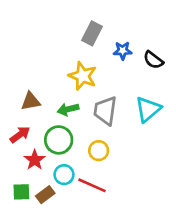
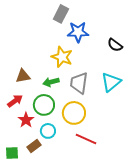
gray rectangle: (92, 33) -> (61, 14), moved
blue star: (123, 51) -> (78, 32), moved, size x1.5
yellow circle: (99, 151) -> (74, 113), size x1.5
red line: (92, 185) -> (86, 139), moved
green square: (21, 192) -> (12, 153), moved

